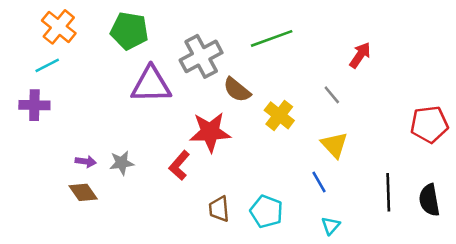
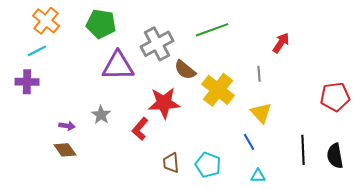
gray line: (332, 95) -> (259, 74), turned 35
yellow cross: (279, 115) -> (218, 90), size x1.4
gray star: (122, 163) -> (101, 115), moved, turned -30
cyan triangle: (331, 226) -> (258, 176), turned 49

